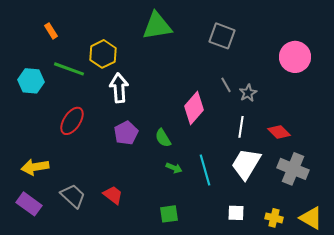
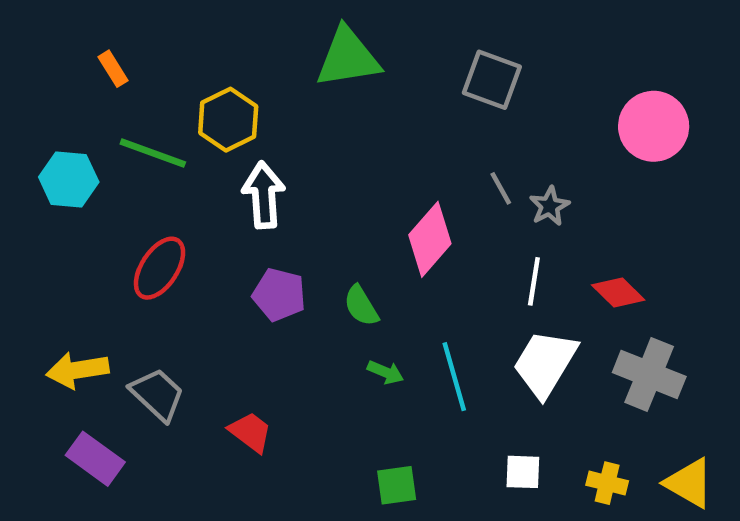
purple pentagon: (126, 133) -> (279, 295), turned -30
gray trapezoid: (73, 196) -> (157, 394), moved
purple rectangle: (29, 204) -> (95, 459), moved
green square: (169, 214) -> (397, 485), moved

